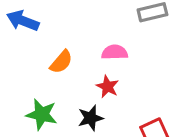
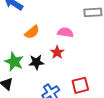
black star: (90, 118) -> (36, 62), moved

